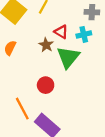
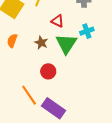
cyan cross: (84, 34) -> (87, 31), moved
brown star: (46, 45) -> (41, 43), moved

